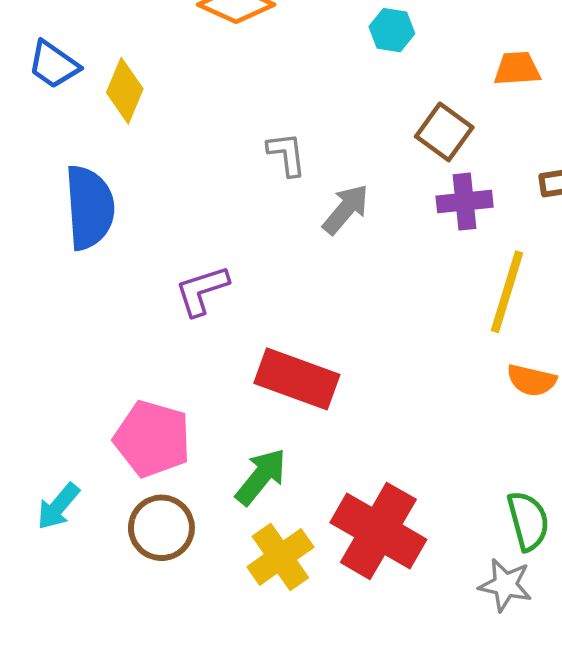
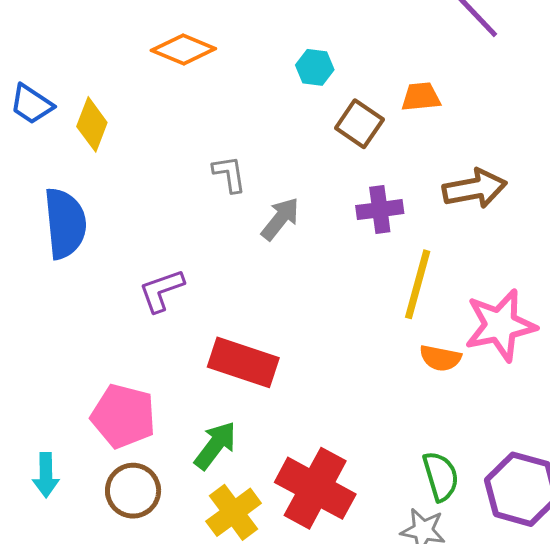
brown square: (444, 132) -> (359, 124), moved
cyan arrow: (58, 506) -> (46, 475), turned -39

